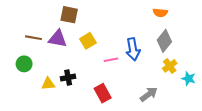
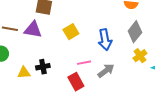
yellow square: (88, 41) -> (71, 32), moved
pink line: (111, 60) -> (84, 63), moved
gray arrow: (149, 94) -> (106, 71), moved

